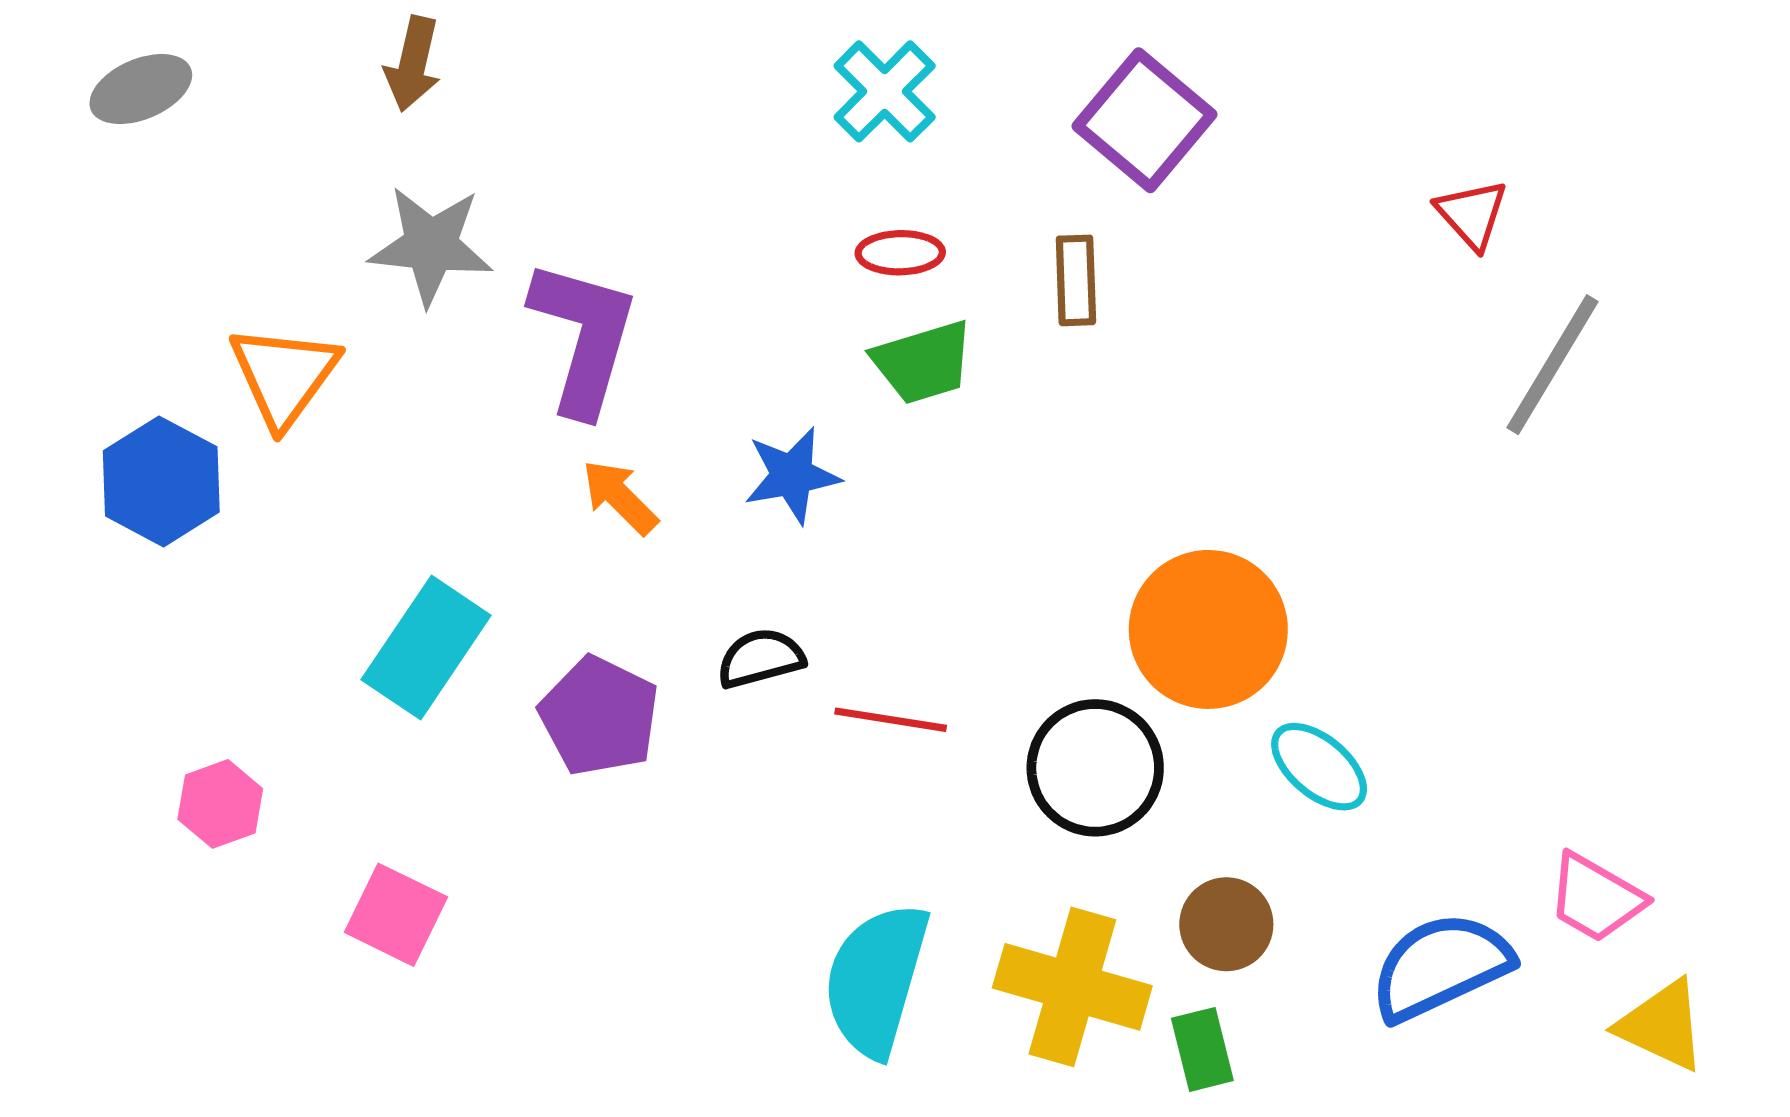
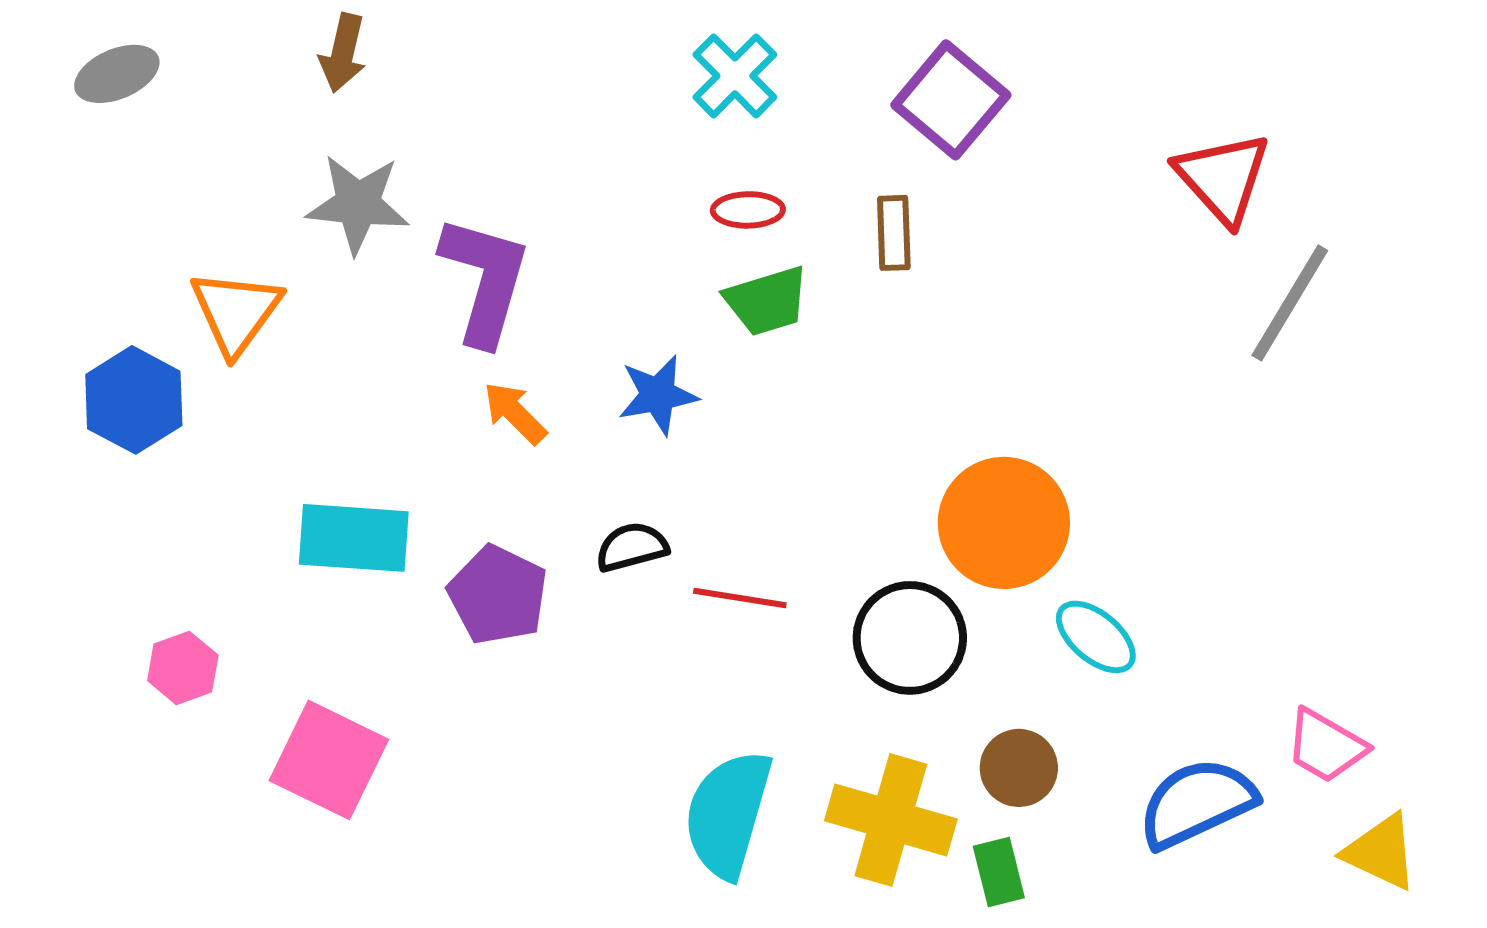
red triangle: (1472, 214) -> (1223, 178), size x1.6
cyan rectangle: (426, 647) -> (354, 538), turned 60
pink square: (396, 915) -> (329, 760), size x1.4

